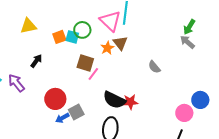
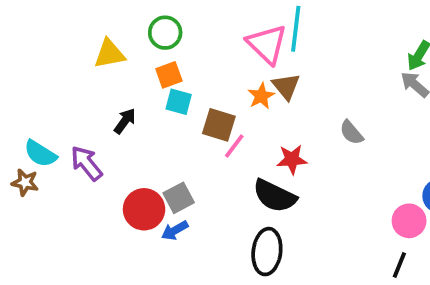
green circle: (82, 30) -> (165, 33), moved
cyan square: (72, 37) -> (179, 102), moved
red circle: (55, 99) -> (144, 209), moved
red star: (130, 102) -> (292, 159), moved
gray square: (76, 112) -> (179, 198), moved

